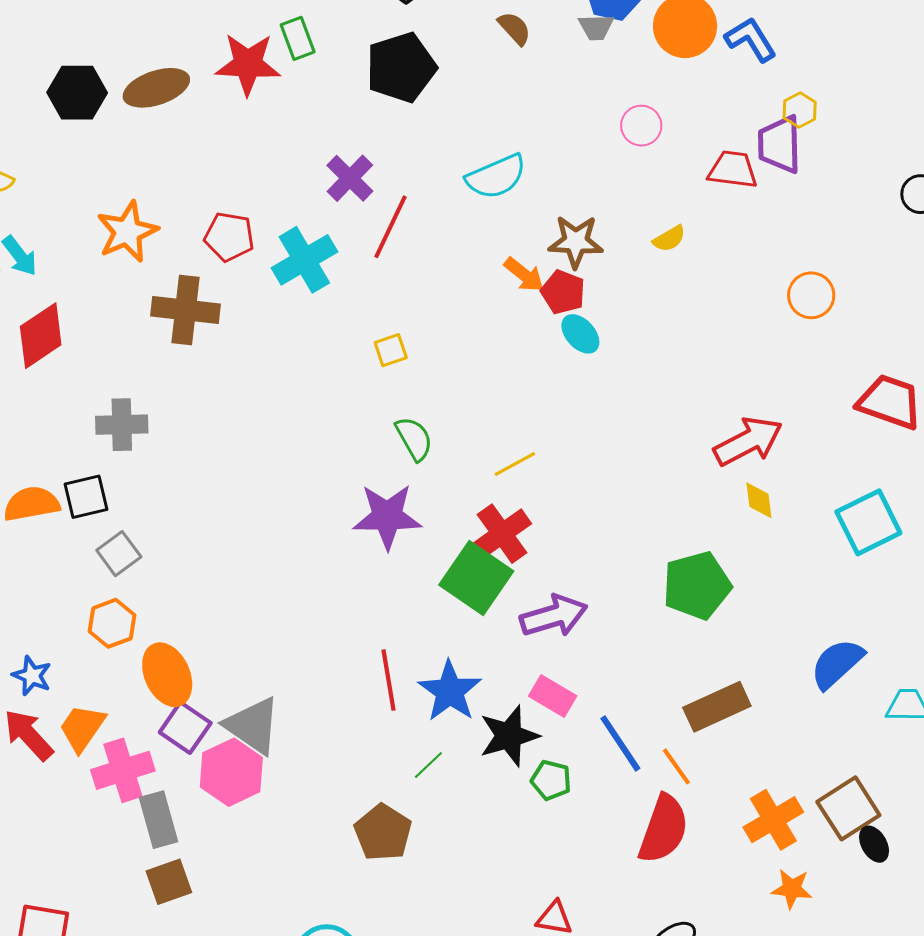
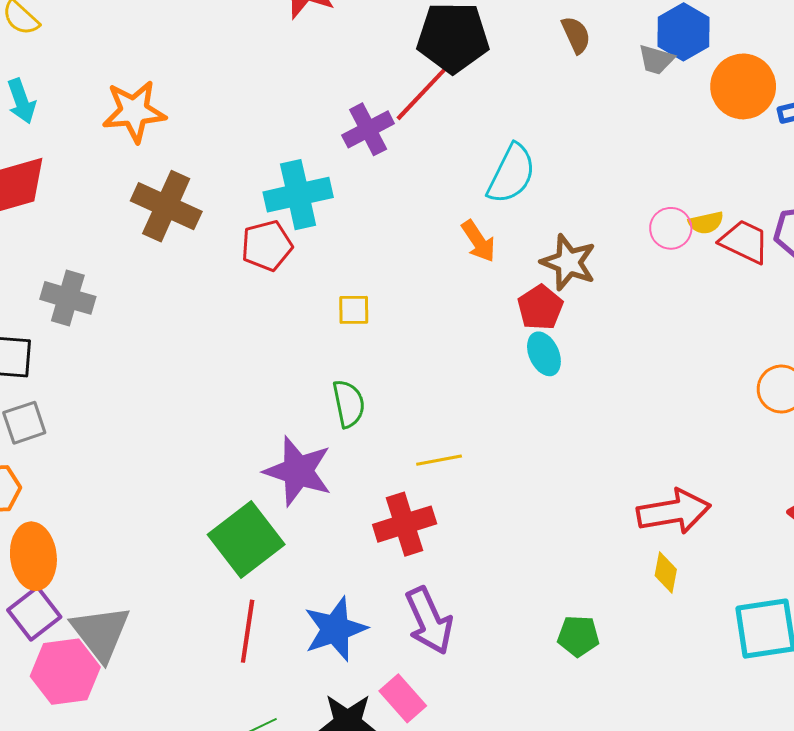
pink circle: (641, 126) -> (671, 228), moved
cyan semicircle: (496, 177) -> (511, 174), turned -58
red line: (390, 227) -> (422, 94), moved
red pentagon: (229, 237) -> (267, 246), moved, turned 30
yellow semicircle: (669, 239) -> (706, 223), moved
orange arrow: (524, 275) -> (478, 241), moved
green square: (476, 578) -> (246, 539), moved
green pentagon: (697, 585) -> (578, 636), size x0.6
purple arrow: (554, 616) -> (429, 621), turned 64
blue star: (450, 691) -> (335, 629), moved

